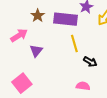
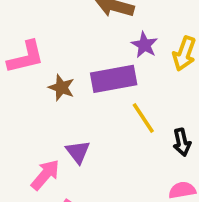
pink arrow: (19, 35) -> (45, 175), moved
black arrow: (90, 62) -> (182, 142), turned 64

